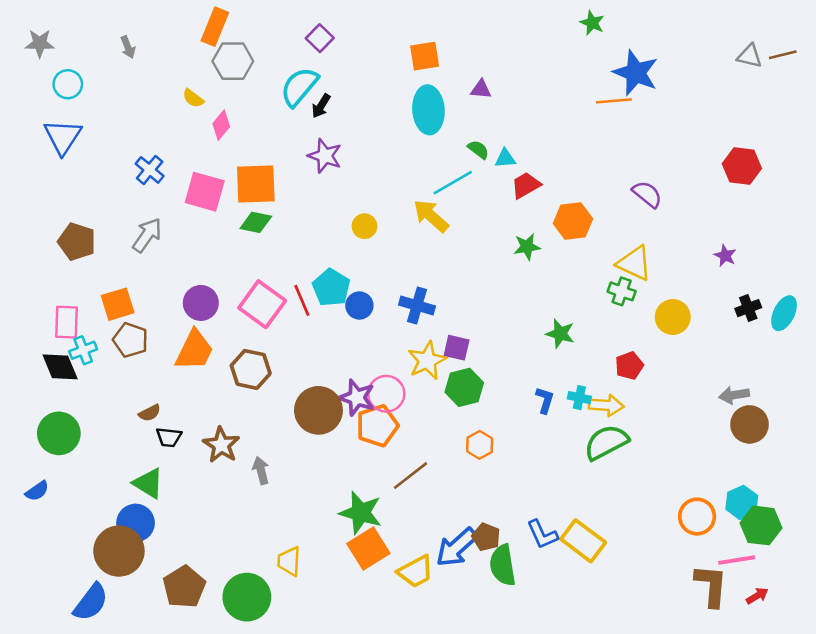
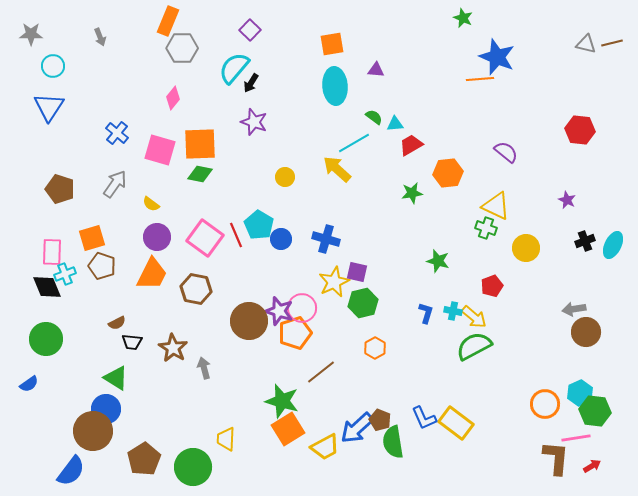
yellow semicircle: (193, 98) -> (151, 204), moved
yellow arrow: (606, 405) -> (474, 317), turned 36

